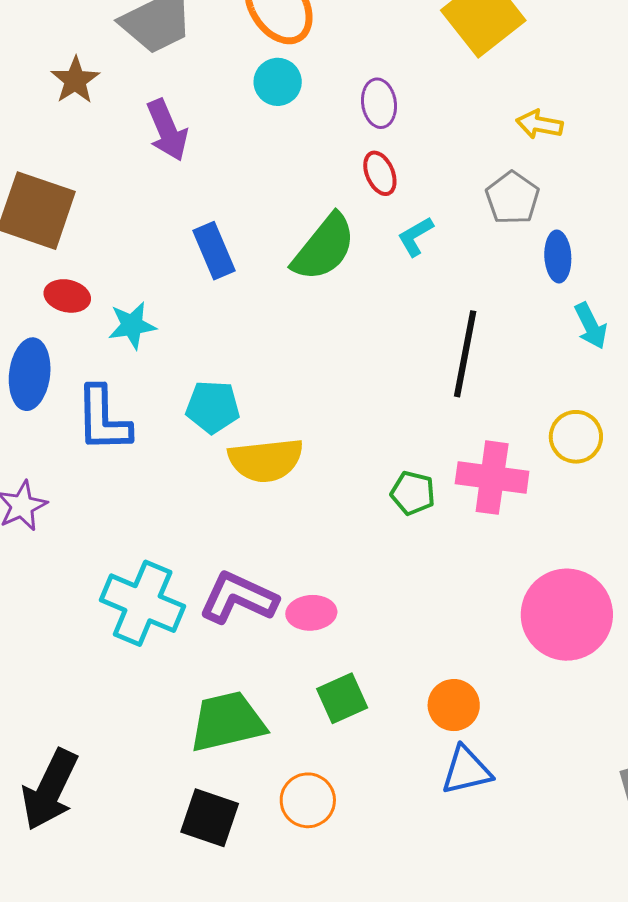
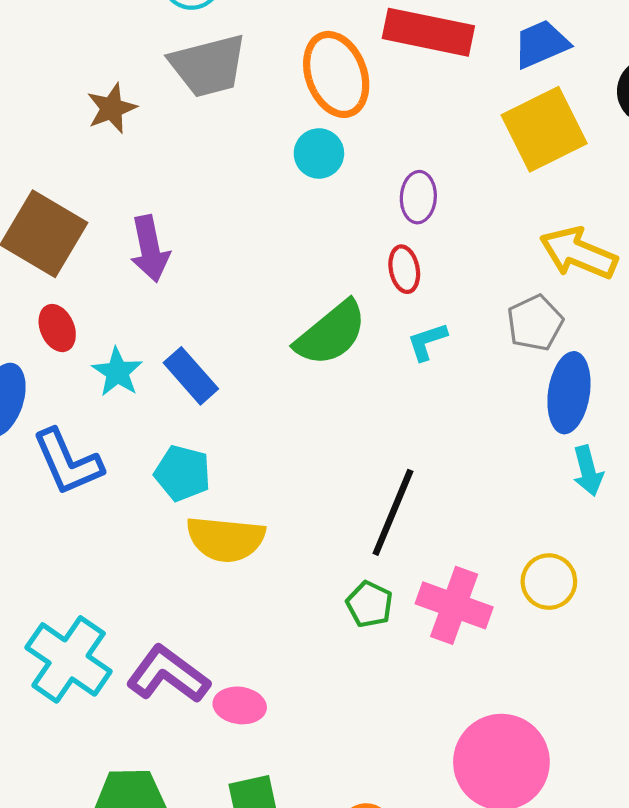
yellow arrow: (539, 124) -> (578, 253), size x1.6
purple arrow: (167, 130) -> (150, 249), moved
blue rectangle: (214, 251) -> (191, 376), moved, turned -30
blue ellipse: (558, 257) -> (569, 393), size x1.5
red ellipse: (67, 296) -> (57, 328), turned 42
cyan star: (132, 325) -> (117, 372), turned 30
black line: (465, 354) -> (393, 512), moved
blue L-shape: (103, 419) -> (68, 462), turned -34

